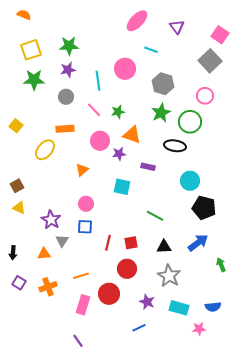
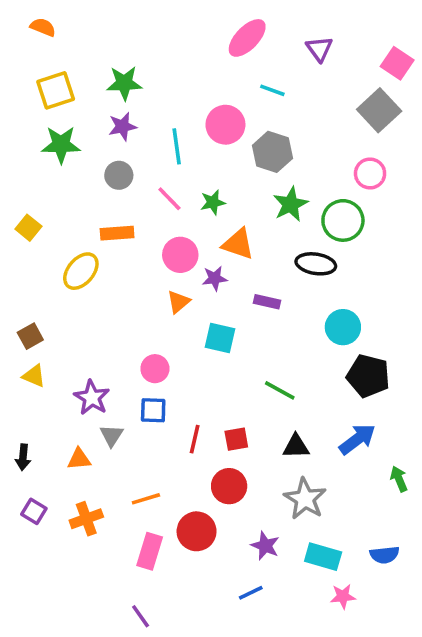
gray hexagon: (163, 84) -> (272, 152), moved
orange triangle: (82, 170) -> (178, 302), moved
pink star: (199, 329) -> (343, 596), moved

